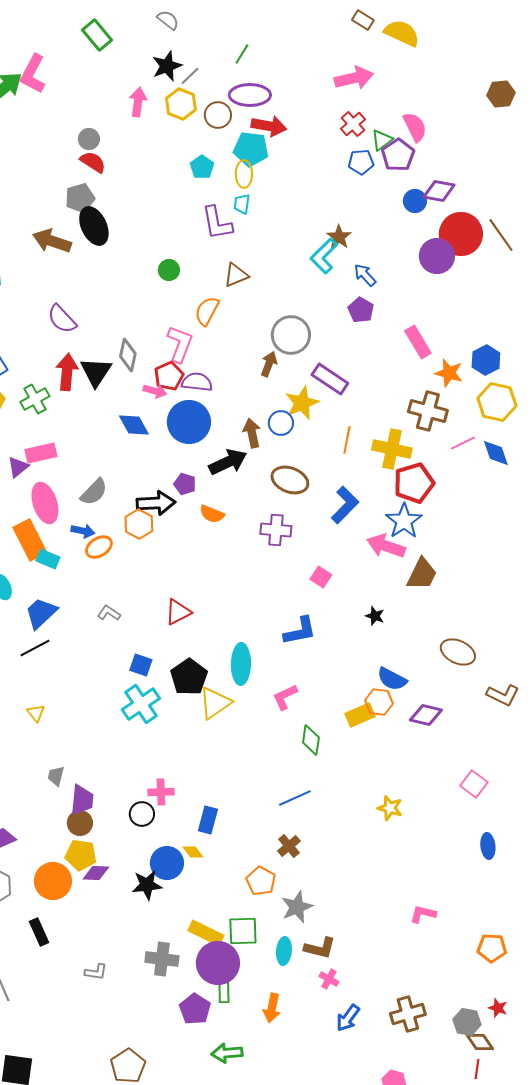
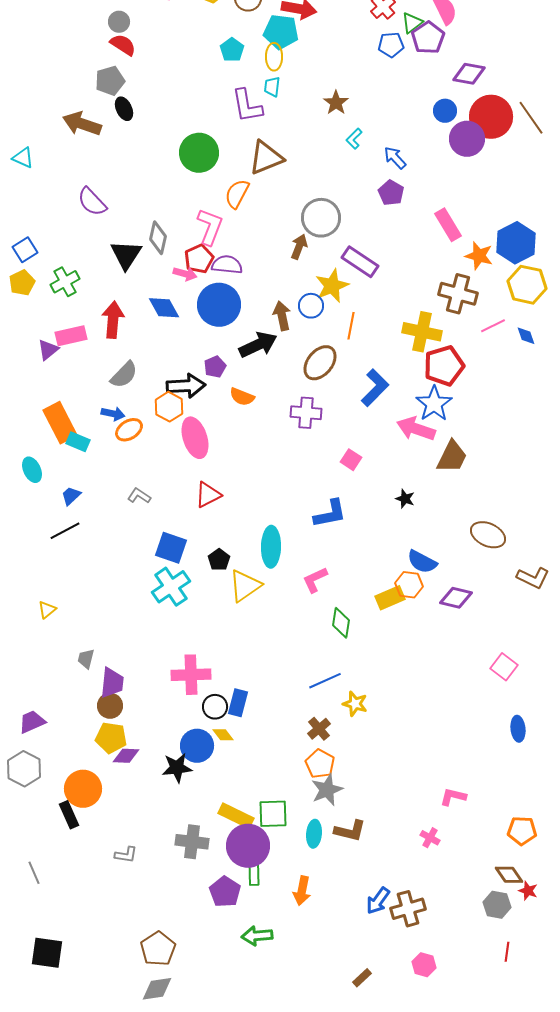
blue circle: (415, 201) -> (445, 111), moved
black ellipse: (94, 226) -> (124, 109), size x0.6
brown star: (339, 237) -> (336, 103), moved
cyan L-shape: (324, 256) -> (354, 139), size x0.6
green circle: (169, 270) -> (199, 153), size x1.8
brown triangle: (236, 275) -> (266, 158), size x1.4
blue hexagon: (486, 360) -> (516, 243), size x1.4
red arrow: (67, 372) -> (113, 320), moved
orange line: (347, 440) -> (351, 326), moved
blue diamond: (496, 453) -> (526, 336), size x0.7
brown ellipse: (290, 480) -> (320, 363), turned -72
purple pentagon: (185, 484) -> (215, 367), turned 30
pink ellipse: (45, 503) -> (195, 438), moved
blue trapezoid: (41, 613) -> (71, 496), size x0.6
blue square: (141, 665) -> (171, 548), size x1.4
black pentagon: (189, 677) -> (219, 560), size x0.6
yellow triangle: (36, 713) -> (47, 610), moved, turned 30
pink cross: (161, 792) -> (191, 675), size x1.5
yellow star: (390, 808) -> (355, 704), moved
black circle: (142, 814) -> (215, 707), moved
orange circle: (53, 881) -> (83, 789), moved
orange pentagon: (261, 881) -> (320, 764), moved
pink cross: (329, 979) -> (430, 838), moved
brown cross: (408, 1014) -> (408, 909), moved
brown diamond: (480, 1042) -> (509, 875), moved

